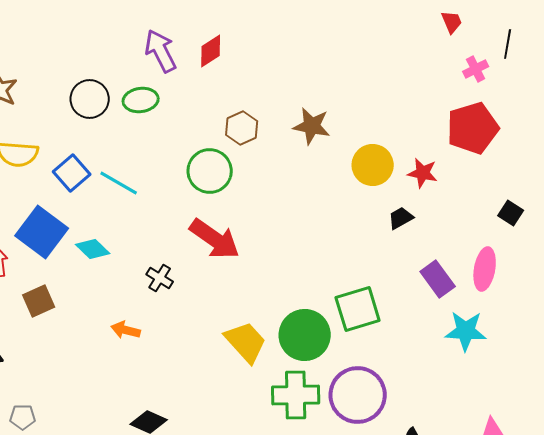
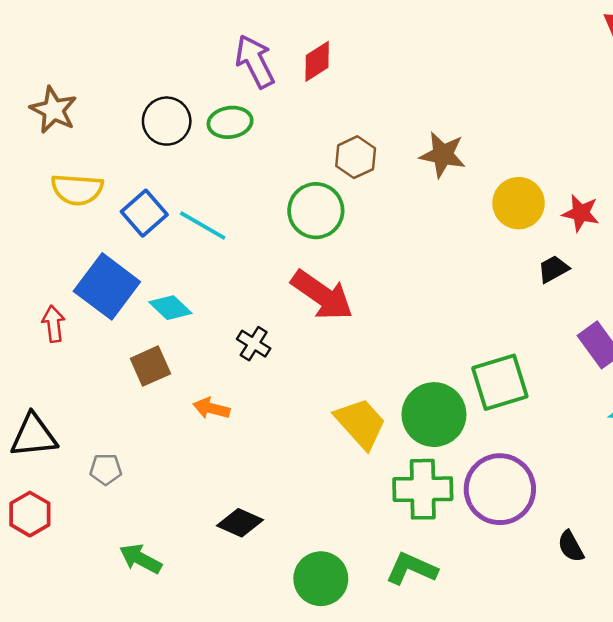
brown square: (39, 301) -> (150, 366), moved
gray pentagon: (23, 417) -> (106, 469), moved

